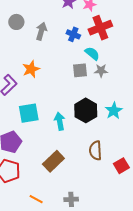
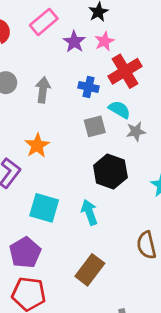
gray square: (80, 70) -> (95, 126), moved
black hexagon: (86, 110) -> (110, 171), moved
cyan square: (29, 113) -> (44, 208), turned 35

